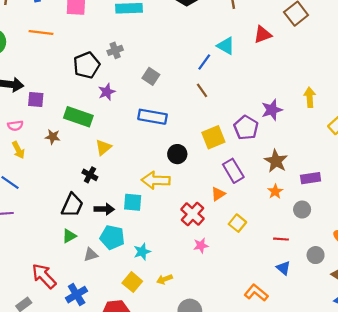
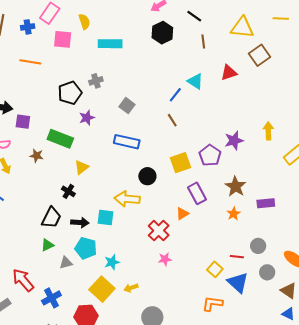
gray circle: (302, 210) -> (258, 246), moved
yellow square: (237, 223) -> (215, 269), moved
blue triangle: (283, 268) -> (238, 283), size x1.6
yellow square: (132, 282) -> (102, 289), size x1.4
orange L-shape: (256, 293) -> (212, 304), turned -35

